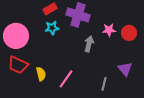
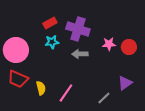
gray arrow: (89, 44) -> (80, 54), moved, turned -105
purple triangle: (125, 69) -> (125, 83), turned 35
gray line: (104, 84) -> (104, 98), turned 32

